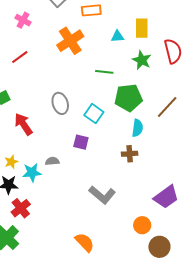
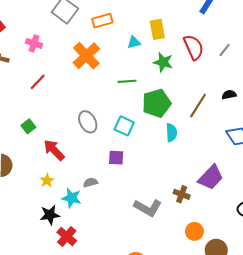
brown cross: (130, 154) -> (182, 194), moved, turned 35
yellow star: (11, 162) -> (47, 181), moved
cyan star: (32, 173) -> (72, 198), turned 30
purple trapezoid: (166, 197) -> (211, 177), moved

